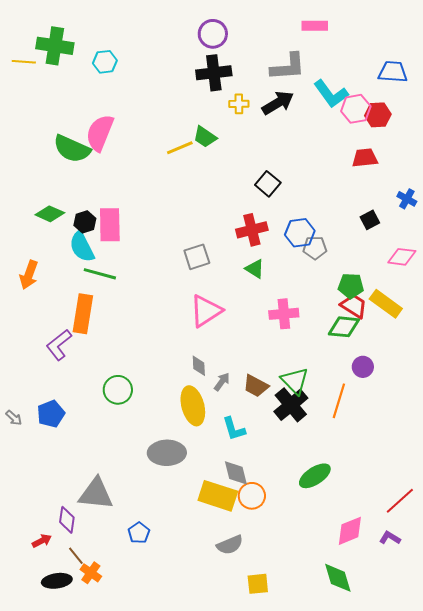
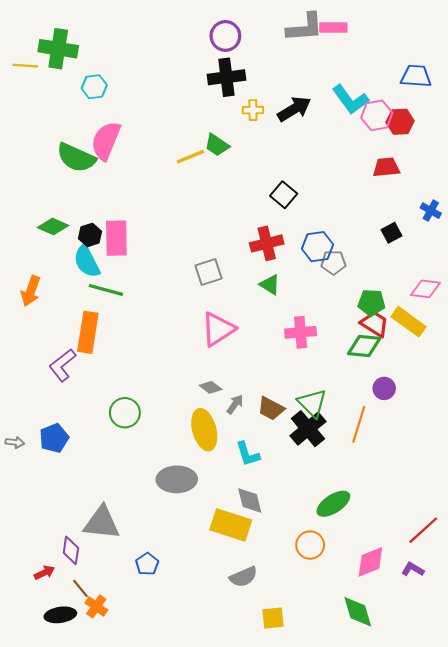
cyan hexagon: (105, 62) -> (94, 87), moved
gray L-shape: (288, 67) -> (305, 28), moved
pink diamond: (402, 257) -> (425, 289), moved
gray diamond: (199, 366) -> (211, 387), turned -50
gray arrow: (14, 418) -> (15, 442), turned -36
orange circle: (252, 496) -> (310, 545), moved

